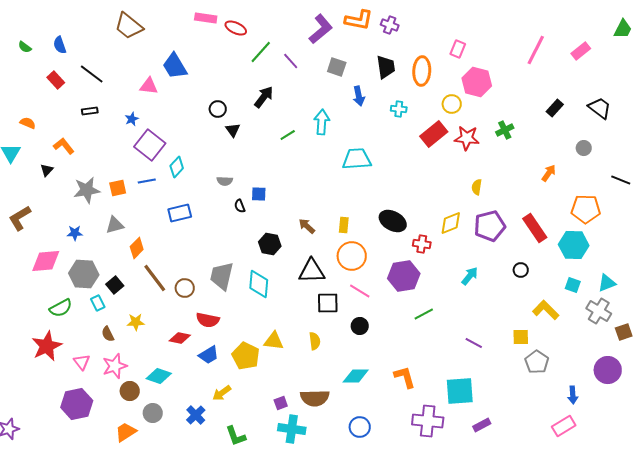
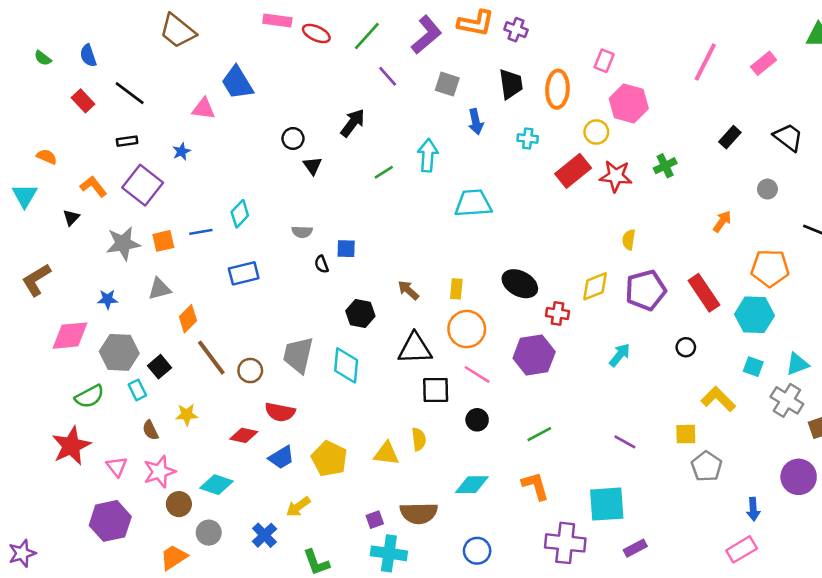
green line: (261, 52) -> (367, 36), moved
purple square: (150, 145) -> (143, 185), moved
green line: (424, 314) -> (539, 434), moved
yellow triangle: (274, 341) -> (386, 454), moved

